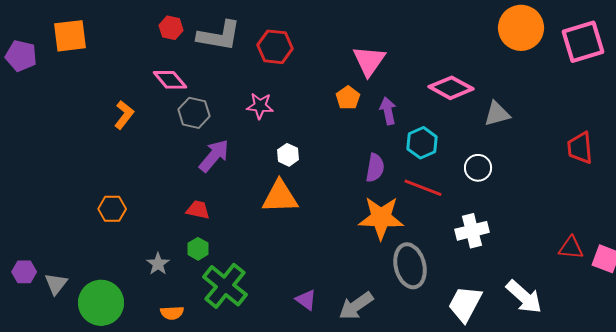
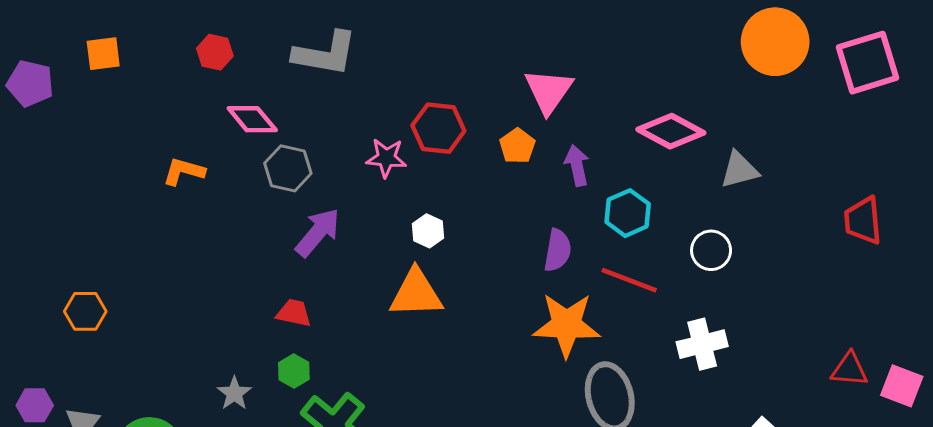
red hexagon: (171, 28) -> (215, 52), moved
orange square: (70, 36) -> (103, 54), size x0.7
red hexagon: (275, 47) -> (438, 128), moved
orange L-shape: (124, 115) -> (184, 171), turned -112
orange hexagon: (112, 209) -> (85, 311), moved

